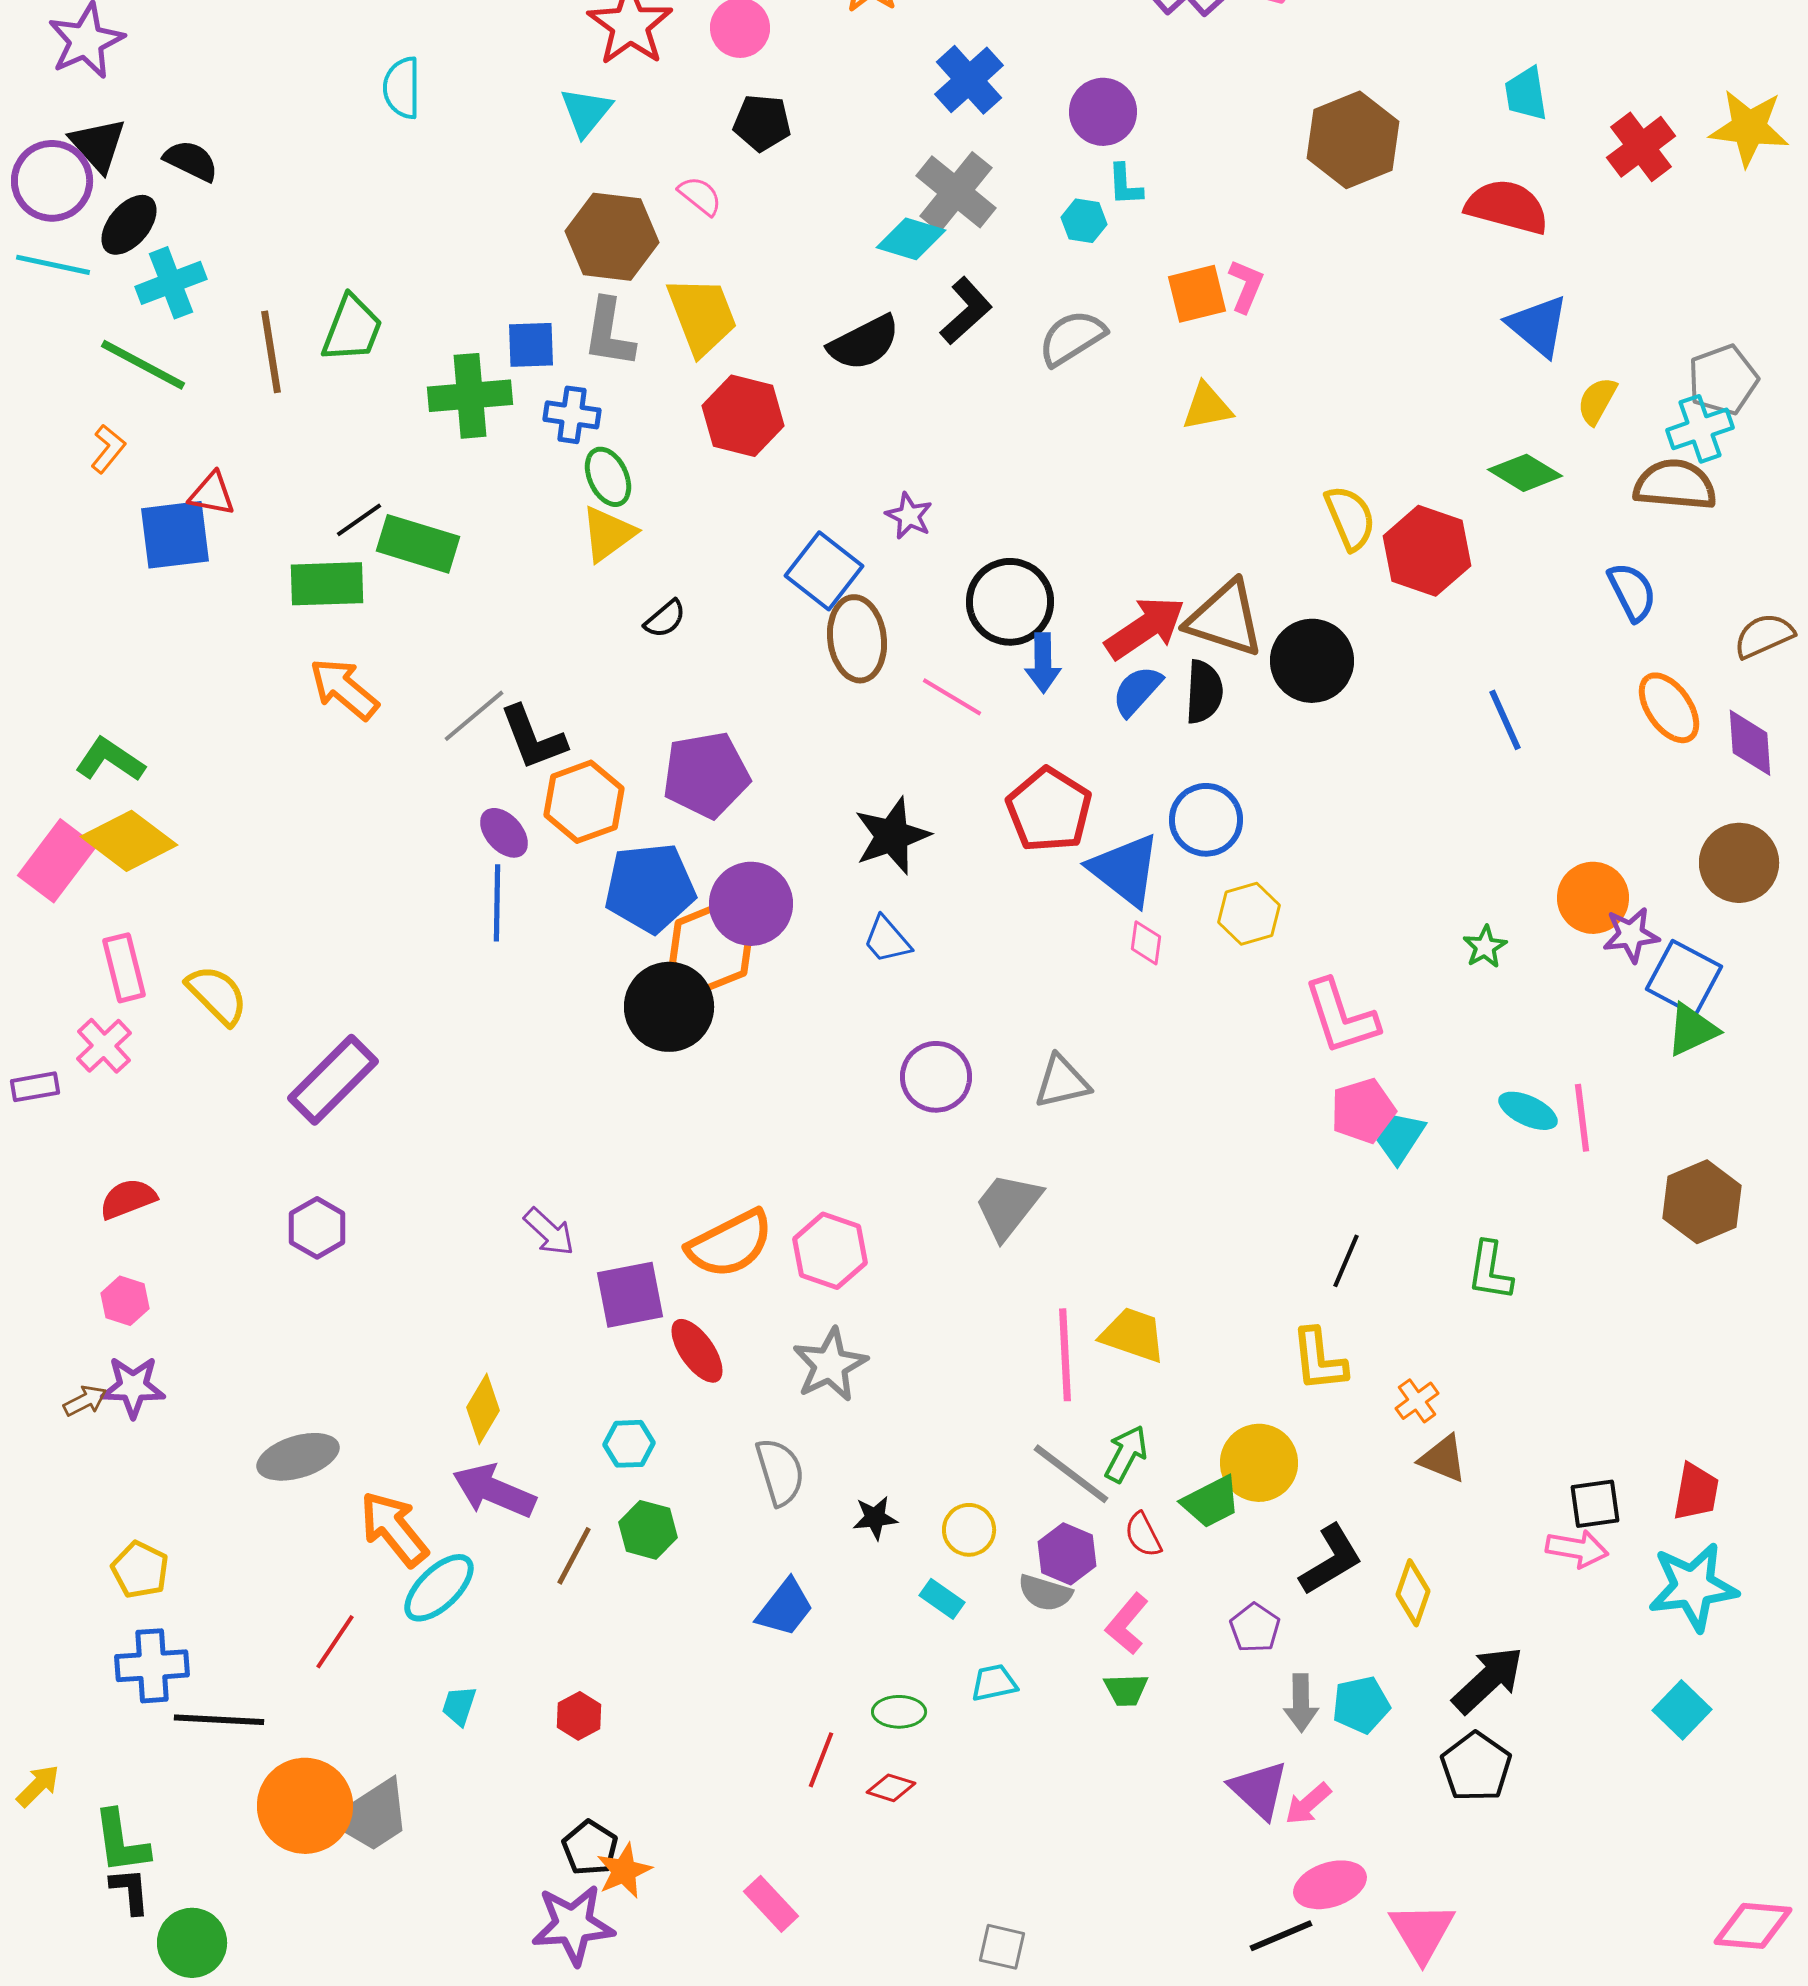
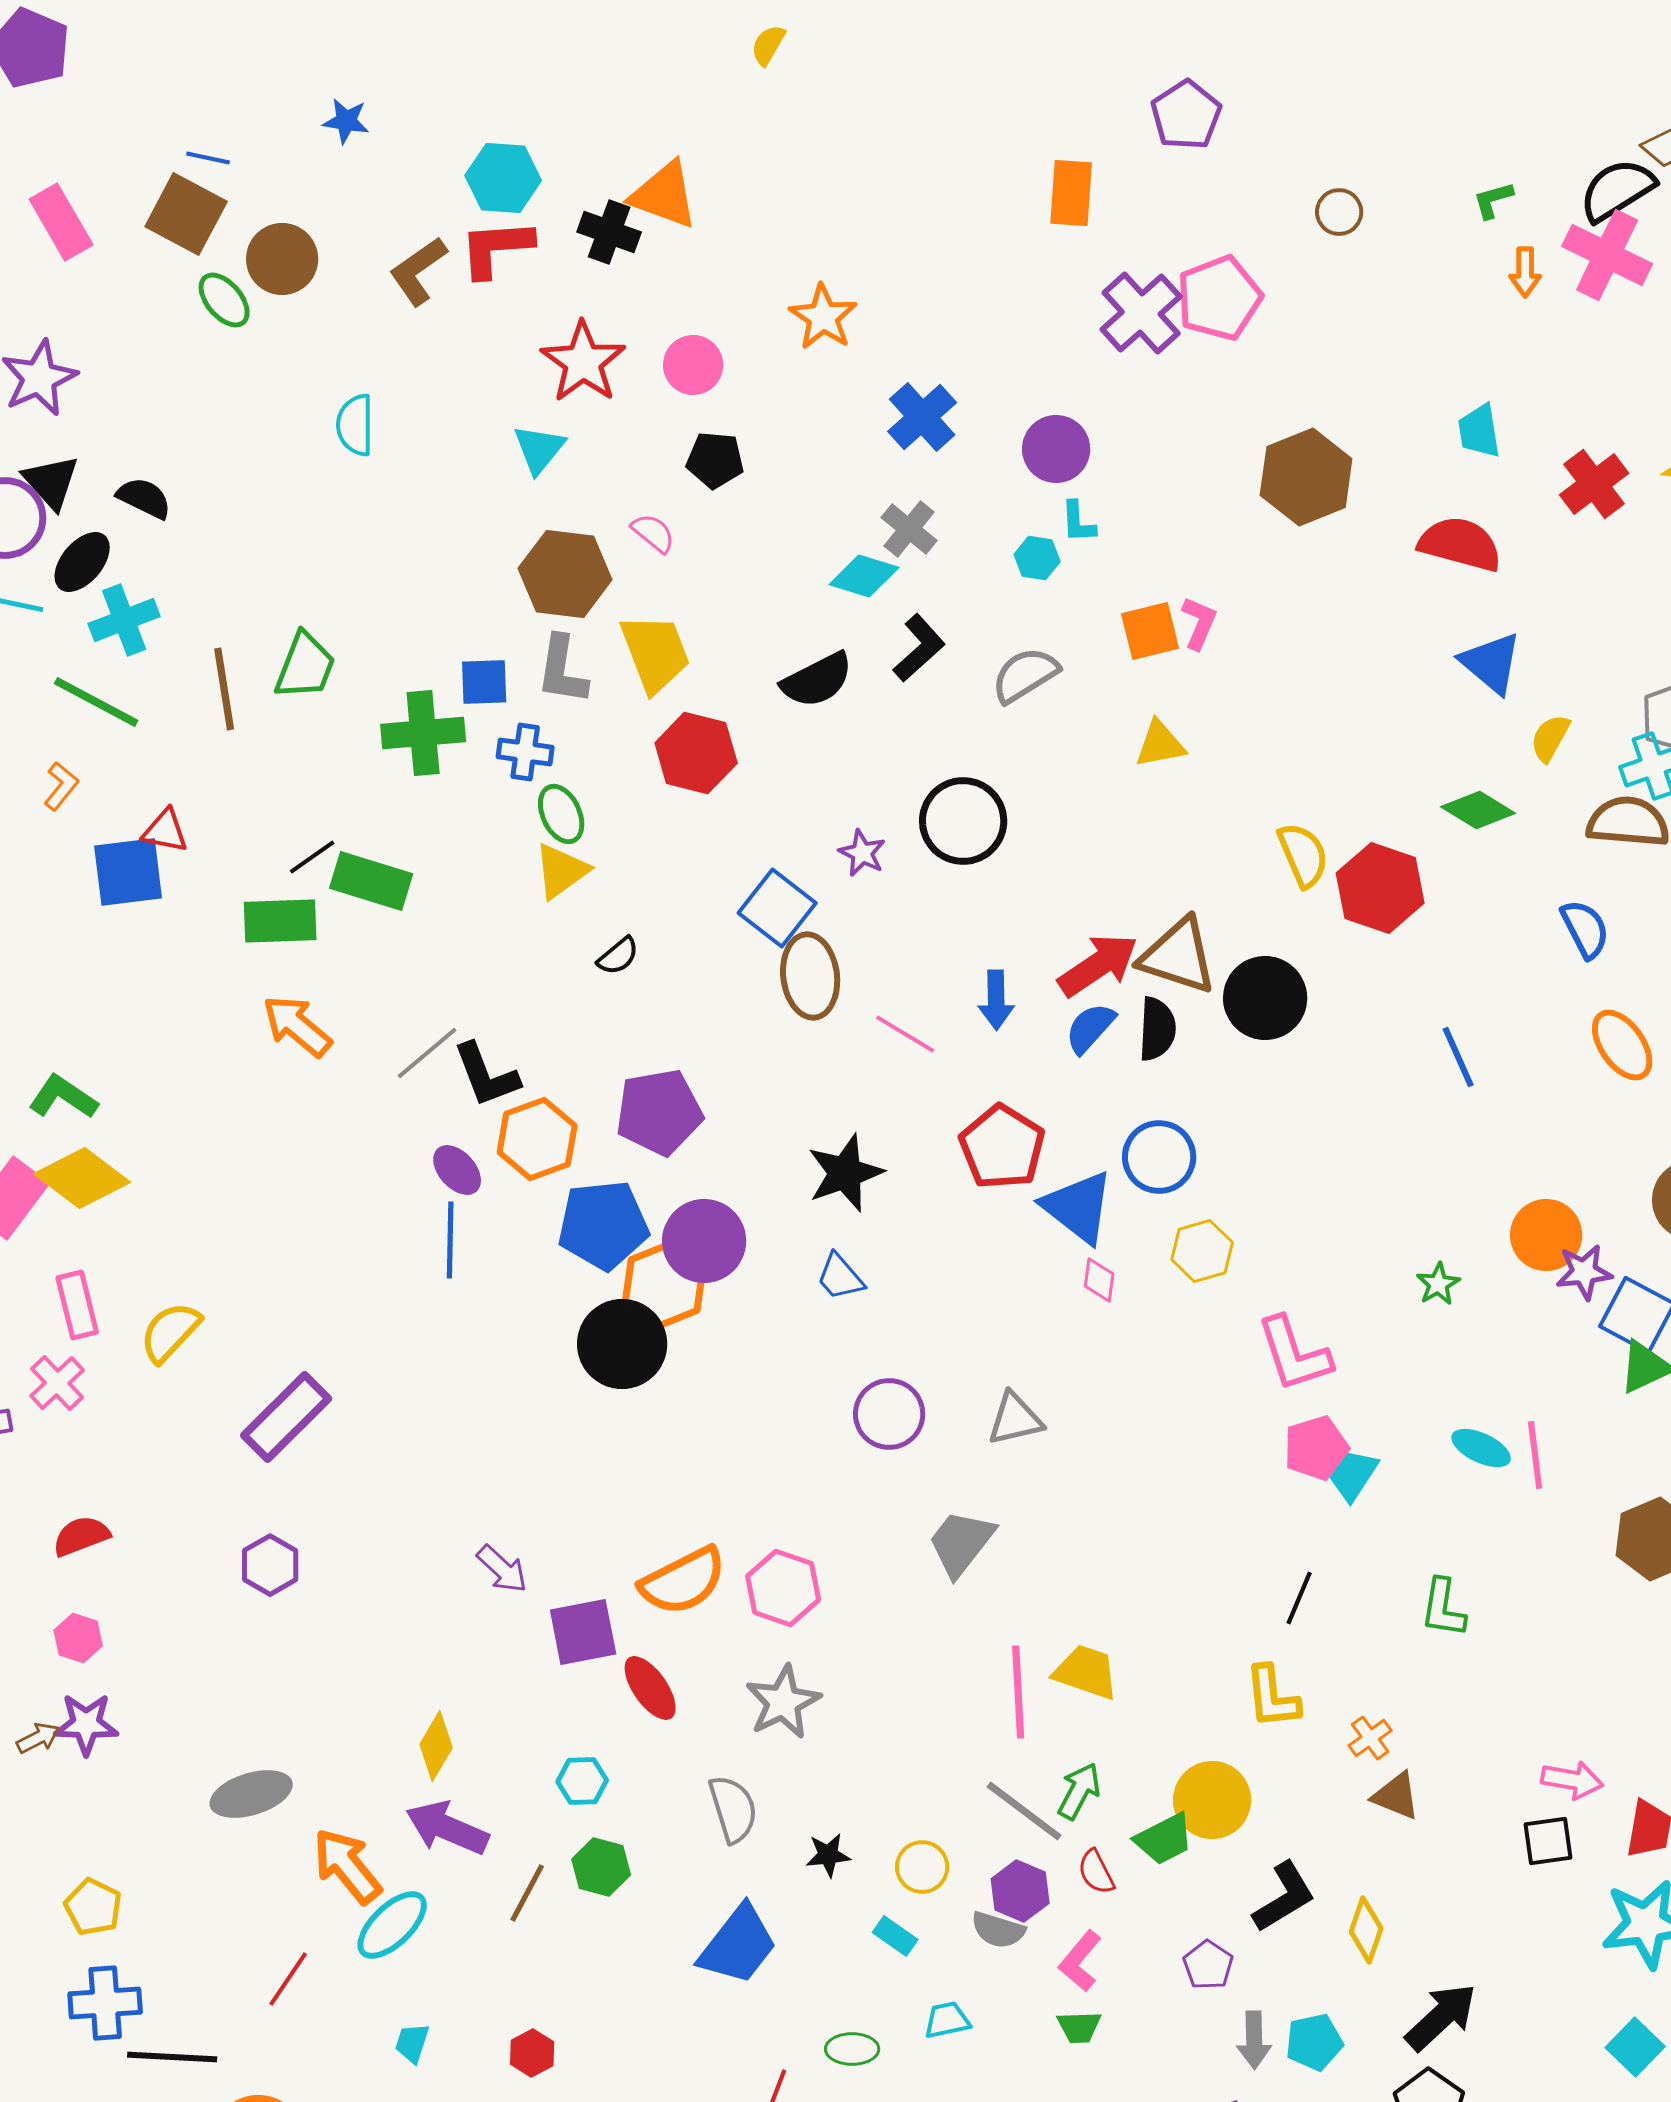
gray cross: (956, 192) -> (909, 529), size x0.7
black circle: (1010, 602) -> (963, 821), moved
yellow semicircle: (217, 995) -> (170, 1332), turned -92
pink arrow: (1577, 1549) -> (1572, 1780), moved
blue trapezoid: (785, 1608) -> (738, 1945), size x1.4

